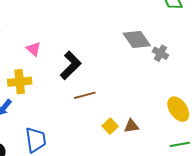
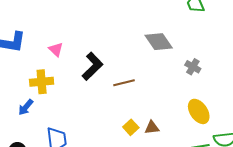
gray cross: (160, 53) -> (193, 67), moved
brown line: (85, 95) -> (124, 83), moved

